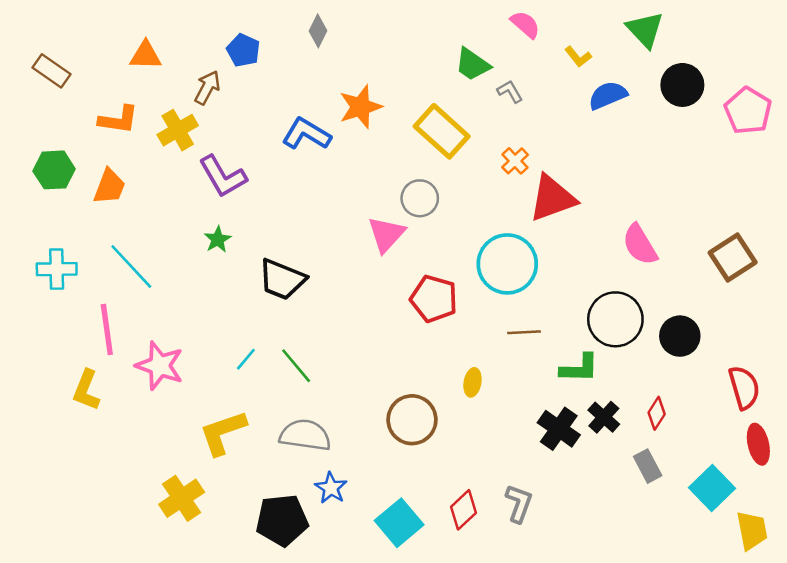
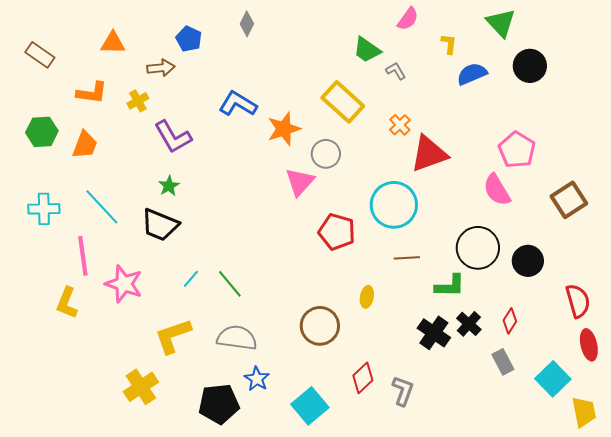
pink semicircle: (525, 24) -> (408, 19), turned 85
yellow L-shape: (578, 57) -> (449, 44), turned -135
brown arrow: (207, 88) -> (161, 68), turned 56
orange star: (361, 107) -> (284, 129), moved
pink pentagon: (748, 111) -> (517, 150), moved
yellow cross: (178, 130) -> (138, 101), size x0.7
black trapezoid: (282, 279) -> (160, 225), moved
red diamond: (464, 510) -> (363, 378), moved

